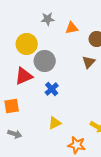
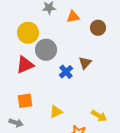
brown triangle: (89, 62) -> (85, 63), moved
blue cross: (52, 89) -> (66, 72), moved
orange square: (12, 106) -> (25, 101), moved

